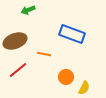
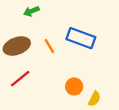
orange line: (44, 54) -> (49, 46), moved, turned 48

